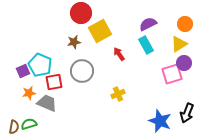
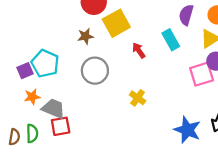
purple semicircle: (148, 24) -> (186, 15), moved, turned -48
red square: (54, 82) -> (61, 126), moved
yellow cross: (118, 94) -> (138, 98), turned -32
green semicircle: (29, 124) -> (32, 133), turned 105

